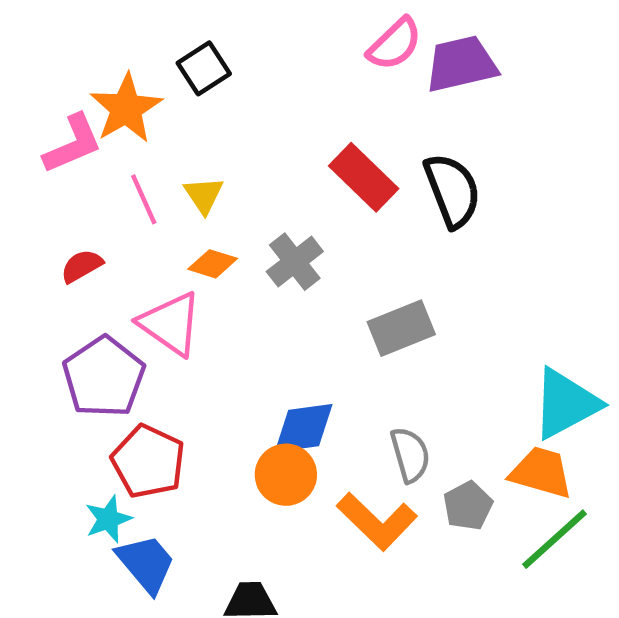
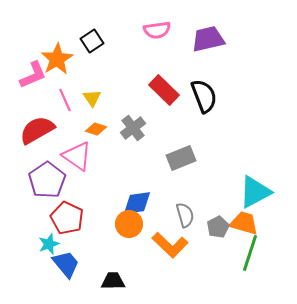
pink semicircle: (395, 44) -> (157, 30), moved, turned 36
red semicircle: (82, 266) -> (37, 130), size x1.8
gray pentagon: (468, 506) -> (218, 227), moved
green line: (554, 539) -> (250, 253), turned -30

